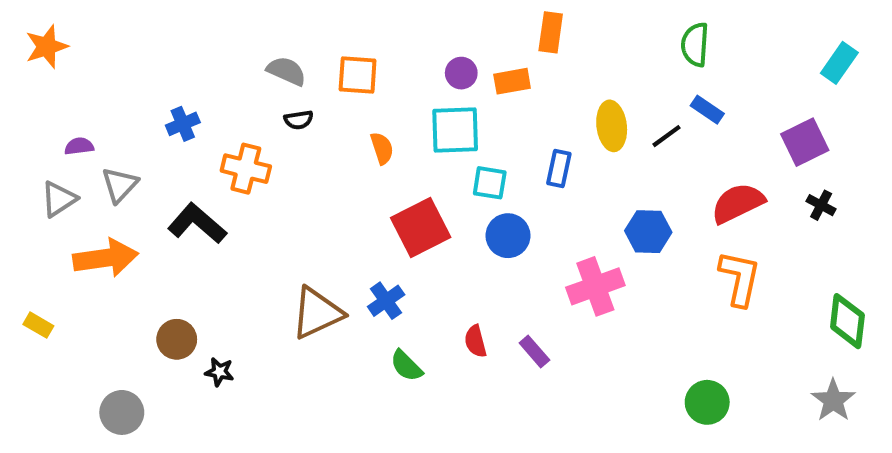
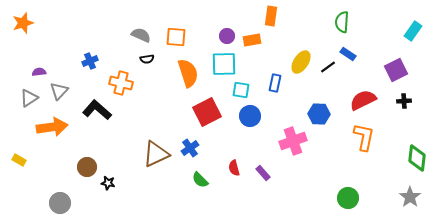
yellow ellipse: (612, 126) -> (301, 62), turned 40
orange semicircle: (382, 148) -> (188, 73), size x1.8
black cross: (821, 205) -> (404, 101), turned -32

